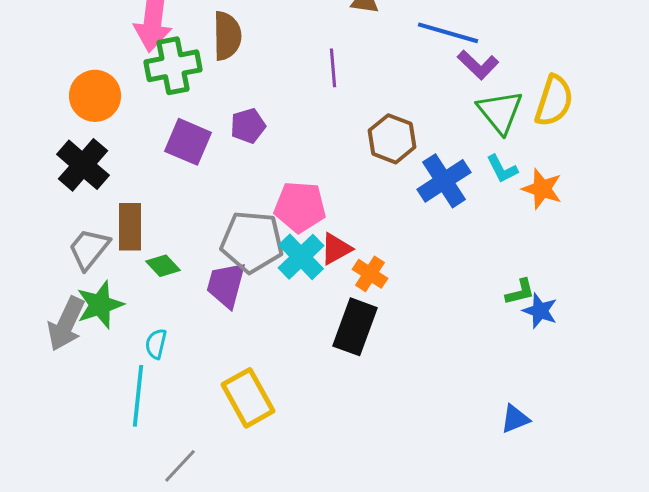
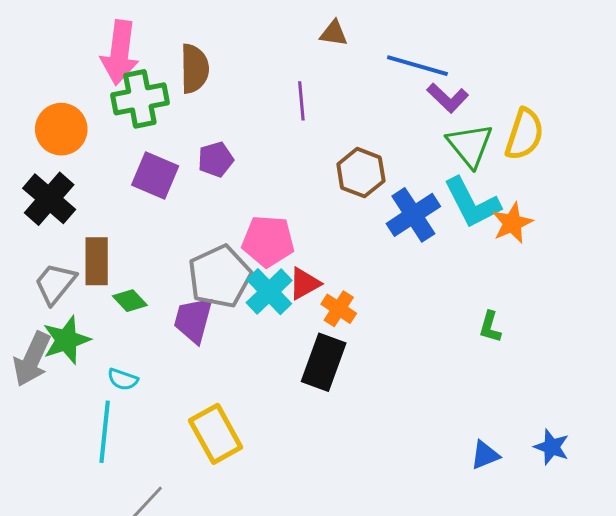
cyan L-shape: (502, 169) -> (472, 203), size x1.8
orange star: (542, 189) -> (512, 223), turned 30
gray pentagon: (252, 242) -> (220, 276), turned -30
green L-shape: (520, 292) -> (490, 327), turned 120
blue star: (540, 311) -> (552, 447), moved
cyan semicircle: (156, 344) -> (123, 379), turned -84

